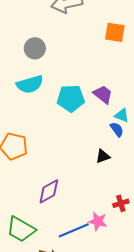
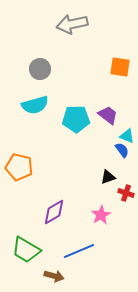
orange square: (115, 32) -> (120, 67), moved
red cross: (121, 203) -> (126, 193), moved, turned 35
pink star: (98, 221) -> (101, 215), moved, turned 30

